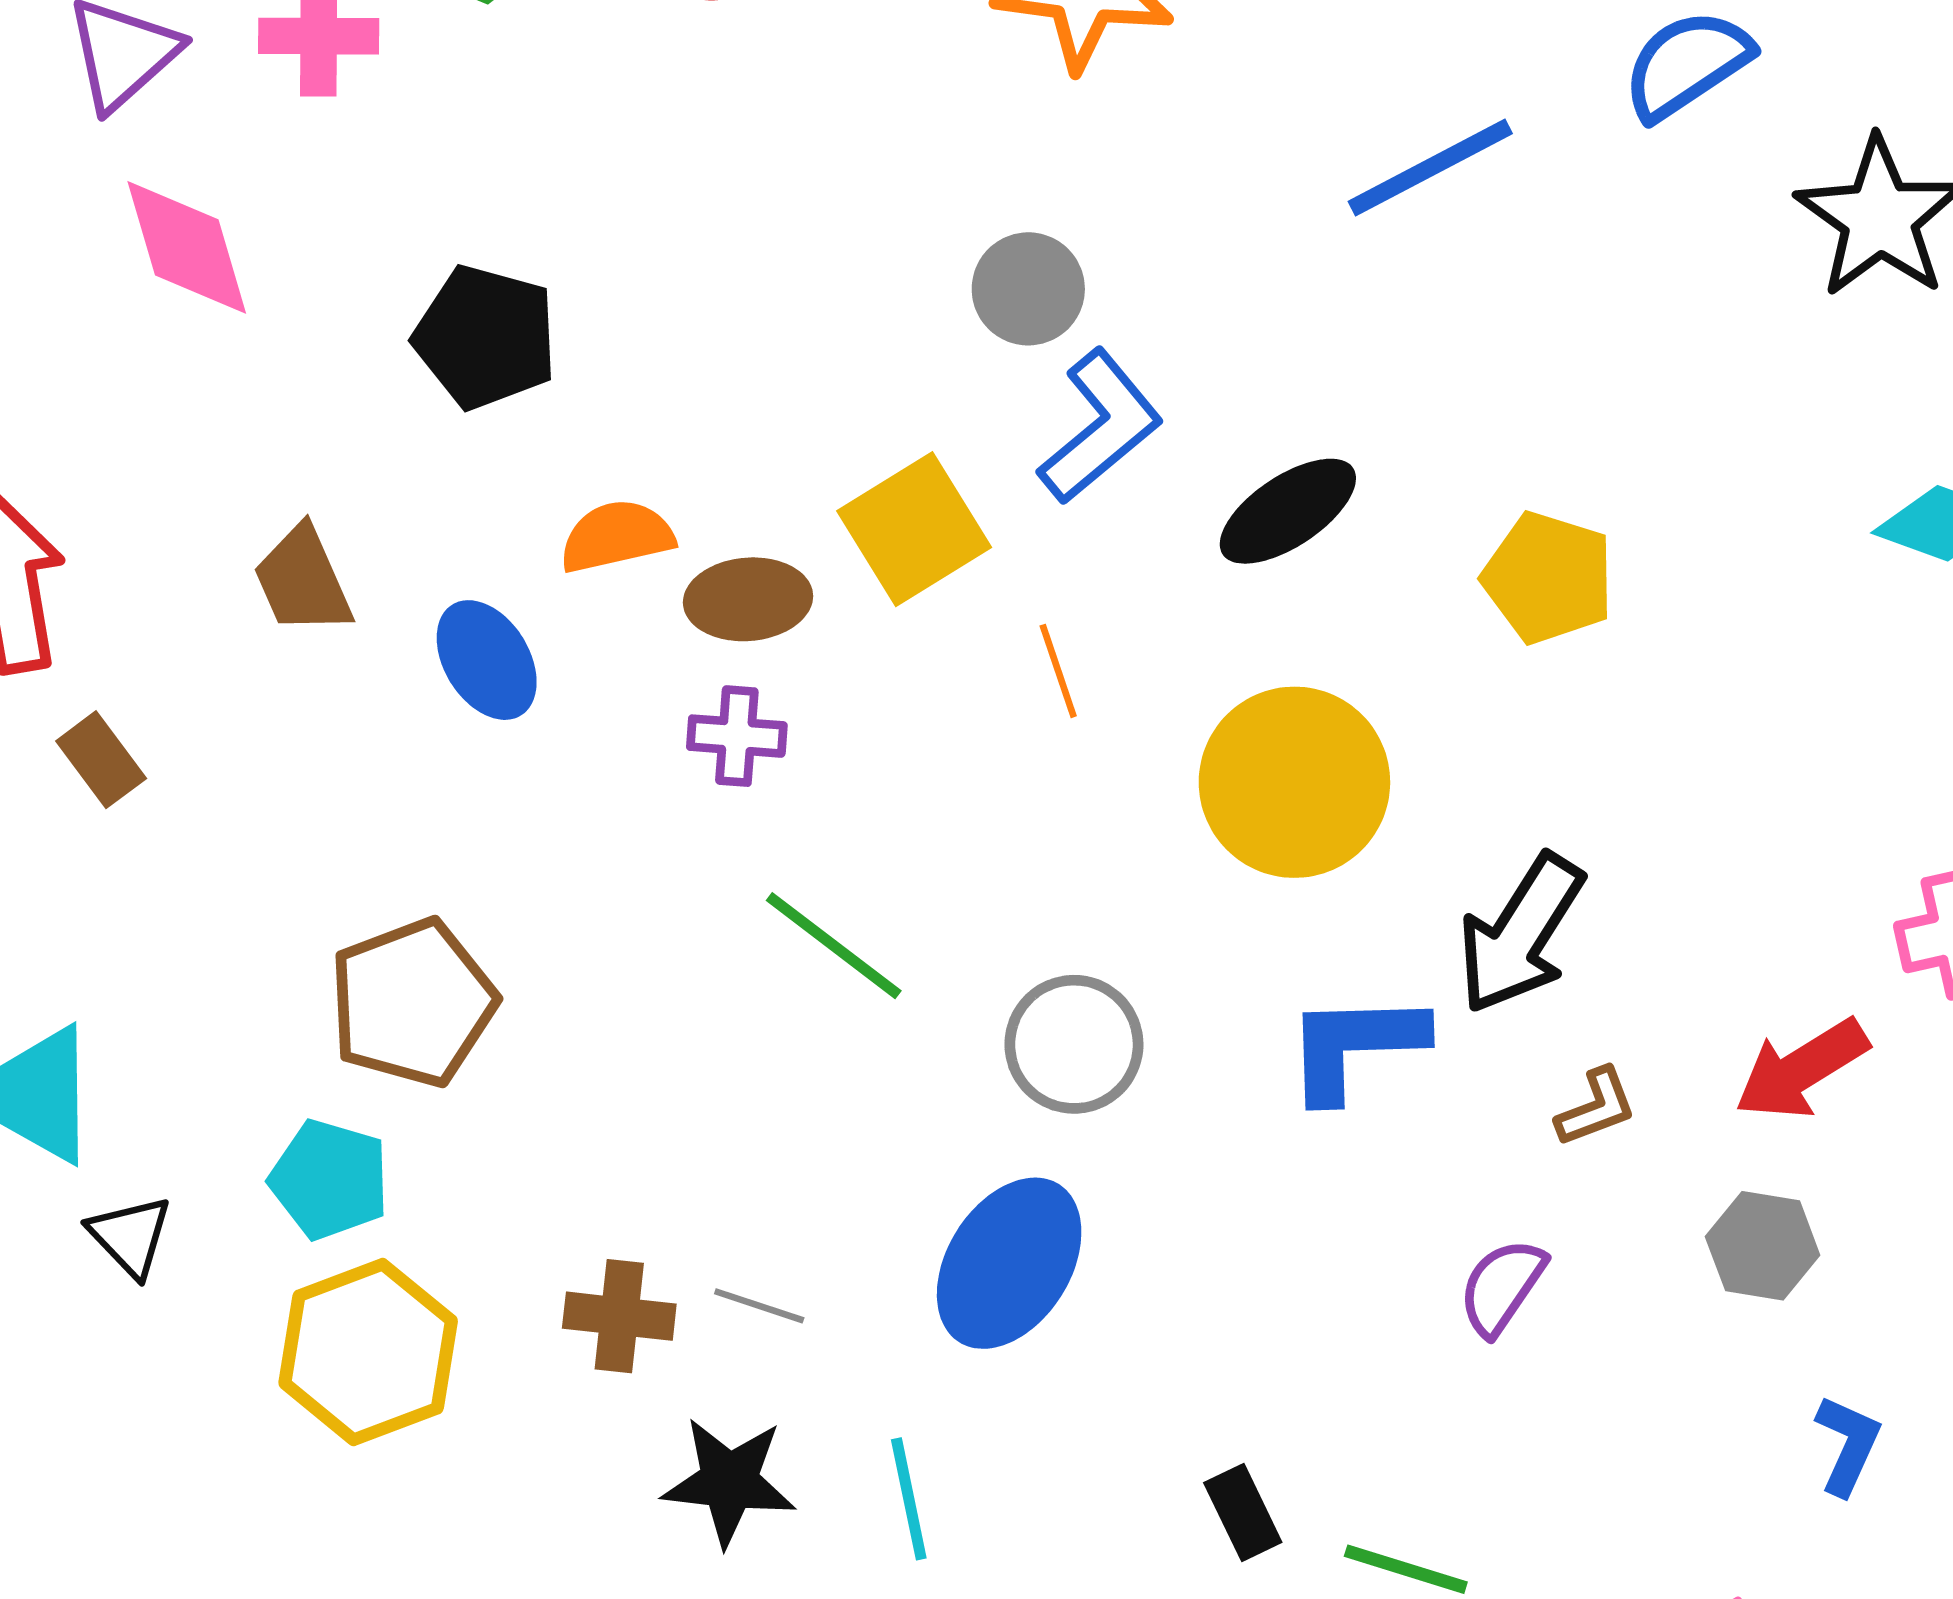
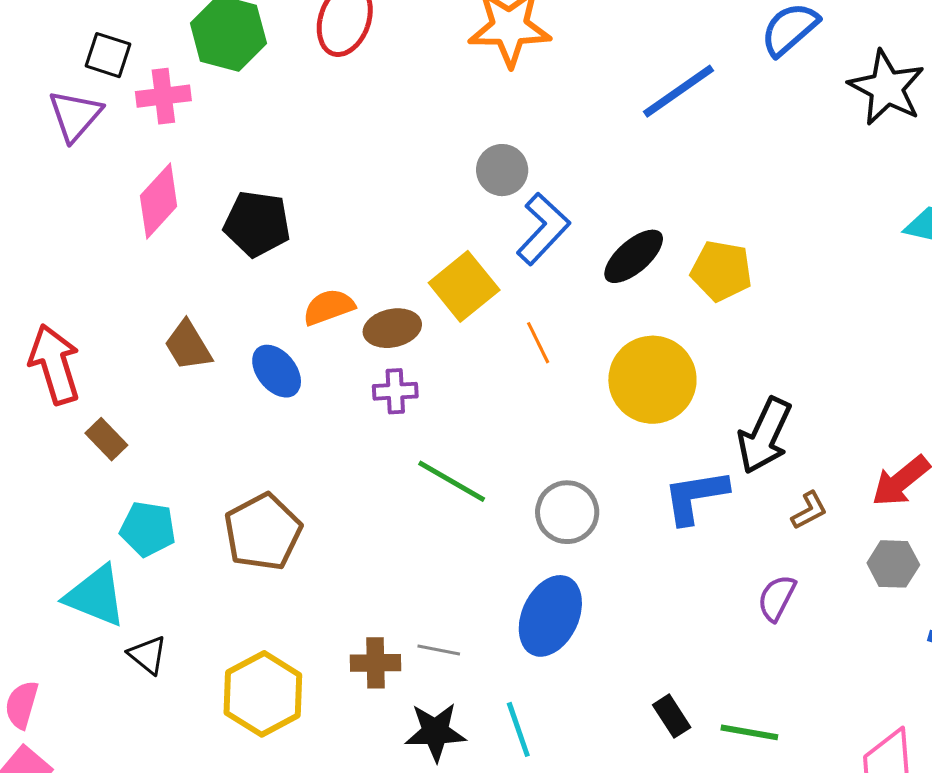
pink diamond: (187, 247) -> (159, 201), moved, turned 66
yellow pentagon: (1548, 578) -> (721, 271), moved
cyan pentagon: (330, 1179) -> (148, 529), moved

